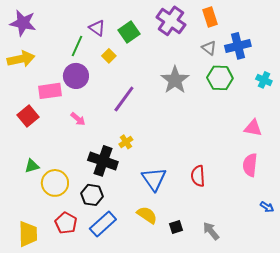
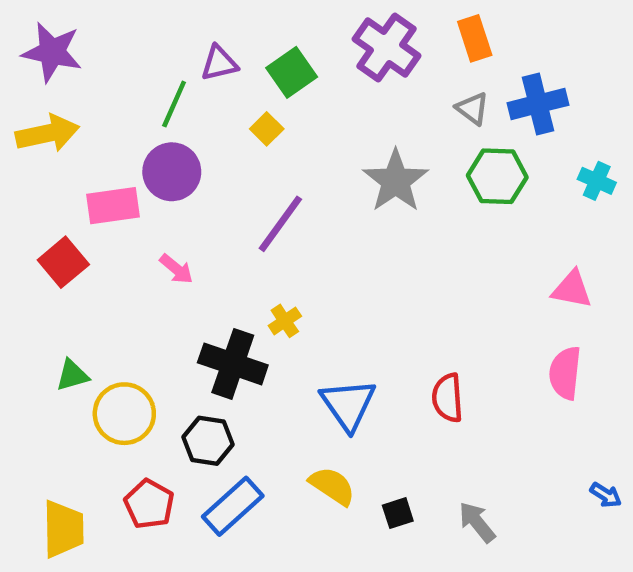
purple triangle: (97, 28) -> (219, 63), turned -48
yellow square: (109, 56) -> (267, 129), moved
blue arrow: (267, 207) -> (606, 495), moved

